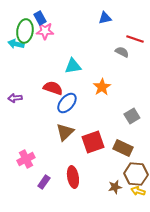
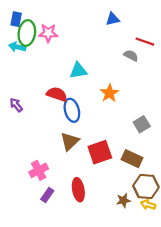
blue rectangle: (40, 18) -> (16, 19), moved, turned 40
purple arrow: (15, 98) -> (16, 105), turned 56
blue ellipse: (67, 103) -> (72, 110), turned -55
pink cross: (26, 159) -> (39, 170), moved

